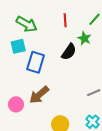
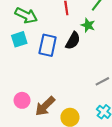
blue rectangle: (36, 62) -> (48, 45), moved
brown arrow: (39, 95) -> (45, 106), moved

